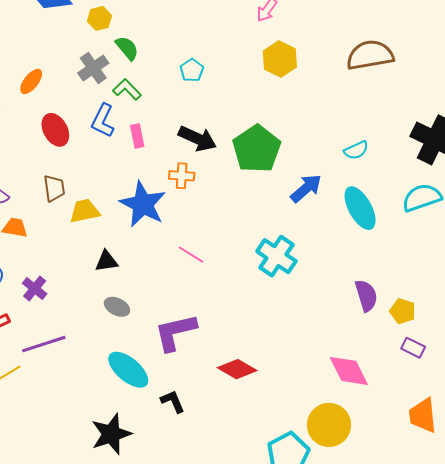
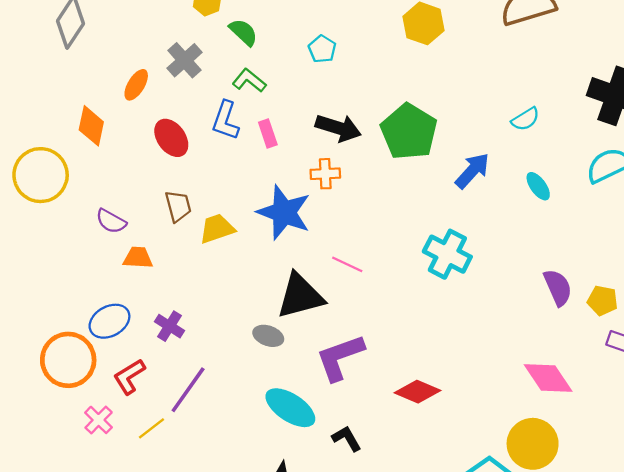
gray cross: (93, 68) -> (185, 60), moved
cyan ellipse: (360, 208) -> (538, 186), size x0.6
black triangle: (107, 261) -> (300, 296), moved, size x1.8
purple line: (44, 344) -> (188, 390), turned -30

